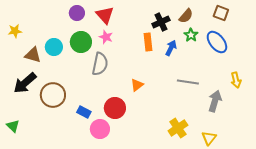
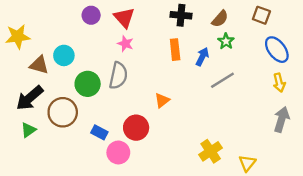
black cross: (161, 22) -> (181, 15), moved, turned 30
yellow star: (15, 31) -> (18, 37), size x1.5
green circle: (81, 42) -> (88, 84), moved
blue ellipse: (217, 42) -> (277, 50), moved
yellow arrow: (236, 80) -> (279, 83), moved
gray line: (188, 82) -> (222, 80), moved, turned -40
gray arrow: (215, 101) -> (282, 119), moved
green triangle: (13, 126) -> (28, 130), moved, turned 40

